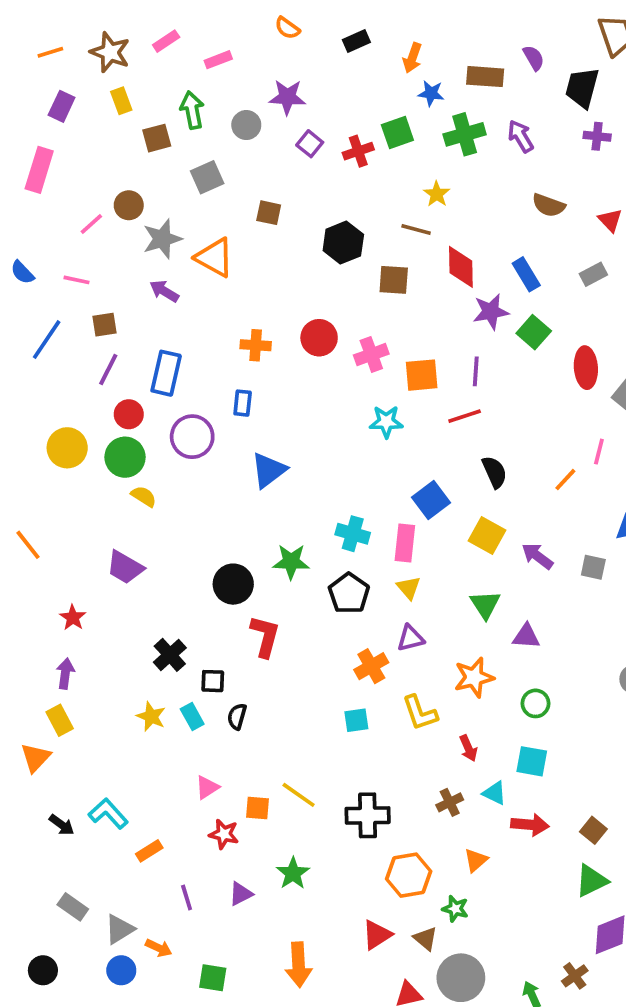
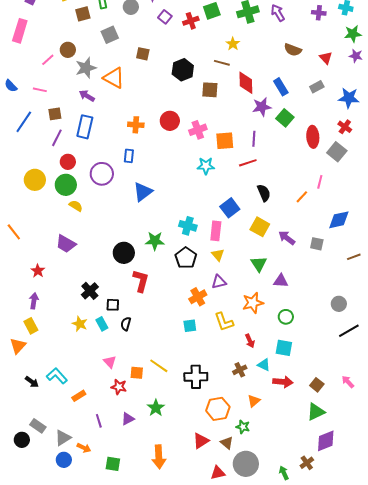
blue rectangle: (166, 373) -> (85, 127), moved
pink triangle: (207, 787) -> (110, 362), turned -40
black circle: (43, 970) -> (22, 440), moved

